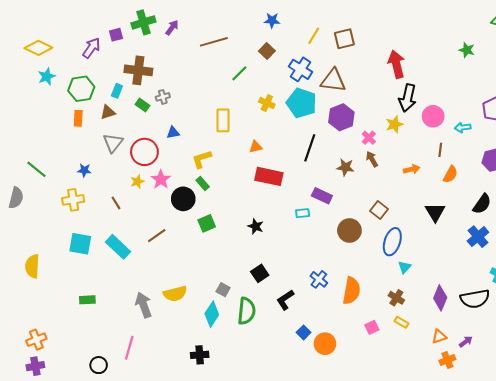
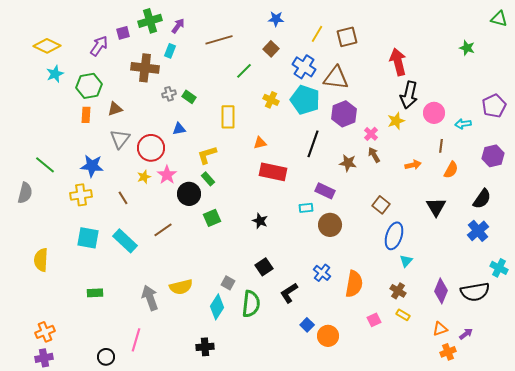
cyan rectangle: (117, 91) -> (170, 51), moved
green rectangle: (142, 105) -> (189, 97), moved
blue star: (84, 170) -> (92, 166), size x1.6
brown circle: (349, 230) -> (330, 225), moved

